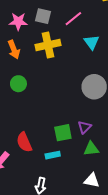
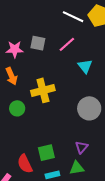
yellow cross: (48, 45) -> (43, 90), moved
green square: (63, 133) -> (46, 153), moved
green triangle: (91, 149) -> (77, 168), moved

